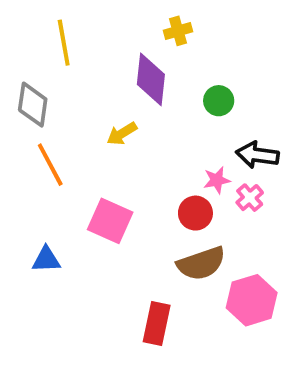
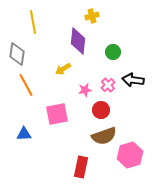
pink star: (217, 180) -> (85, 90), moved
pink cross: (250, 198) -> (108, 85), moved
pink square: (110, 221) -> (57, 114), turned -35

